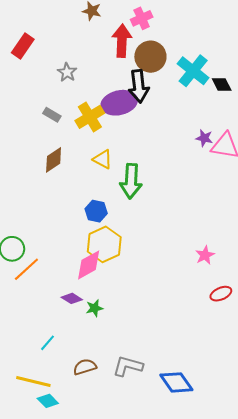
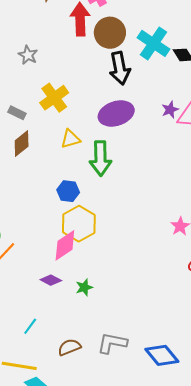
black arrow: (139, 86) -> (120, 68), moved
purple ellipse: (119, 103) -> (116, 113), moved
gray rectangle: (52, 115) -> (17, 113), moved
purple star: (204, 138) -> (170, 110), turned -30
yellow triangle: (103, 159) -> (70, 139), turned -40
green star: (94, 308) -> (84, 287), moved

